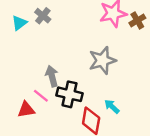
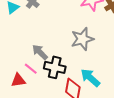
gray arrow: (52, 76) -> (40, 52), turned -30
cyan arrow: (112, 106) -> (90, 78), size x1.5

